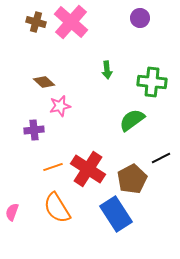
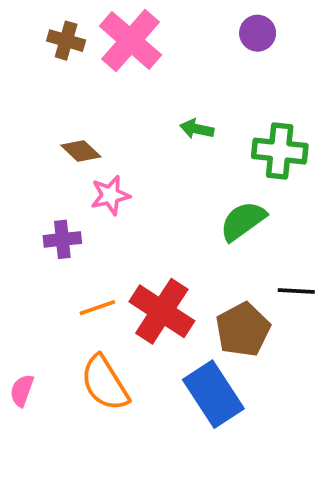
green arrow: (107, 70) -> (197, 129), turned 108
black line: (161, 158) -> (296, 291), turned 30

